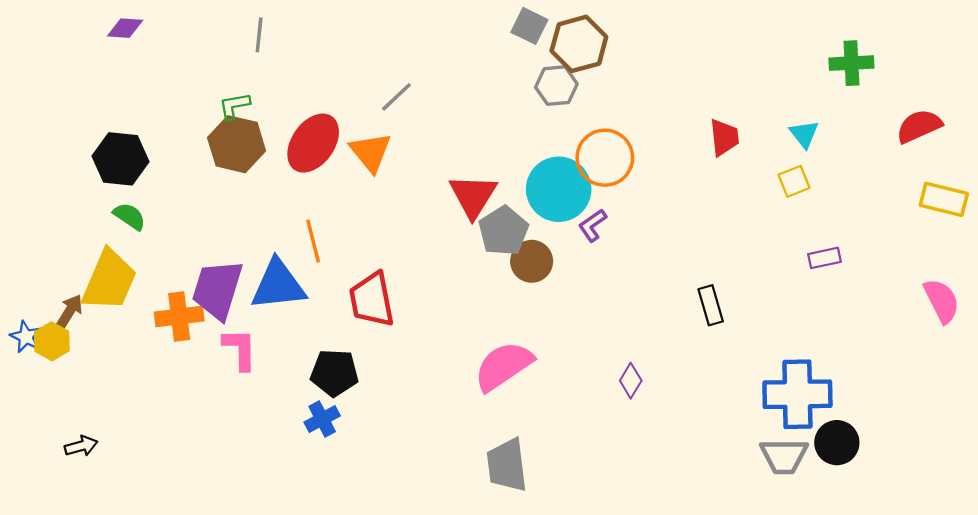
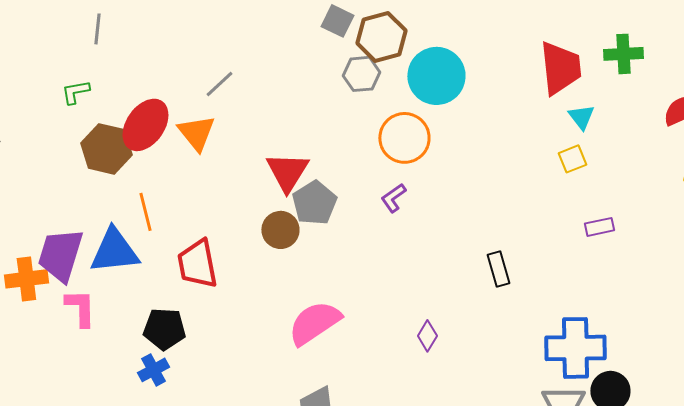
red trapezoid: (724, 137) -> (560, 68), moved, size x1.6
brown hexagon: (237, 144) -> (106, 149), moved
cyan circle: (559, 189) -> (436, 76), moved
brown circle: (532, 261) -> (280, 230), moved

